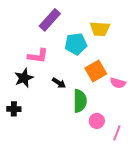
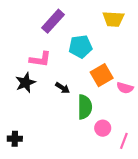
yellow trapezoid: (100, 29) -> (113, 19), moved
black cross: (14, 109) -> (15, 139), moved

